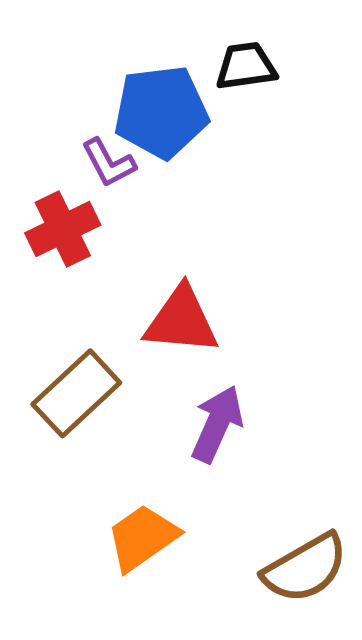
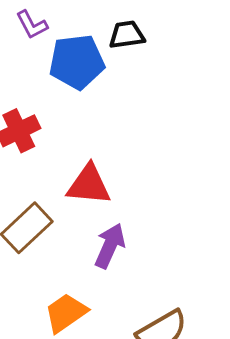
purple L-shape: (109, 163) -> (32, 25), moved

